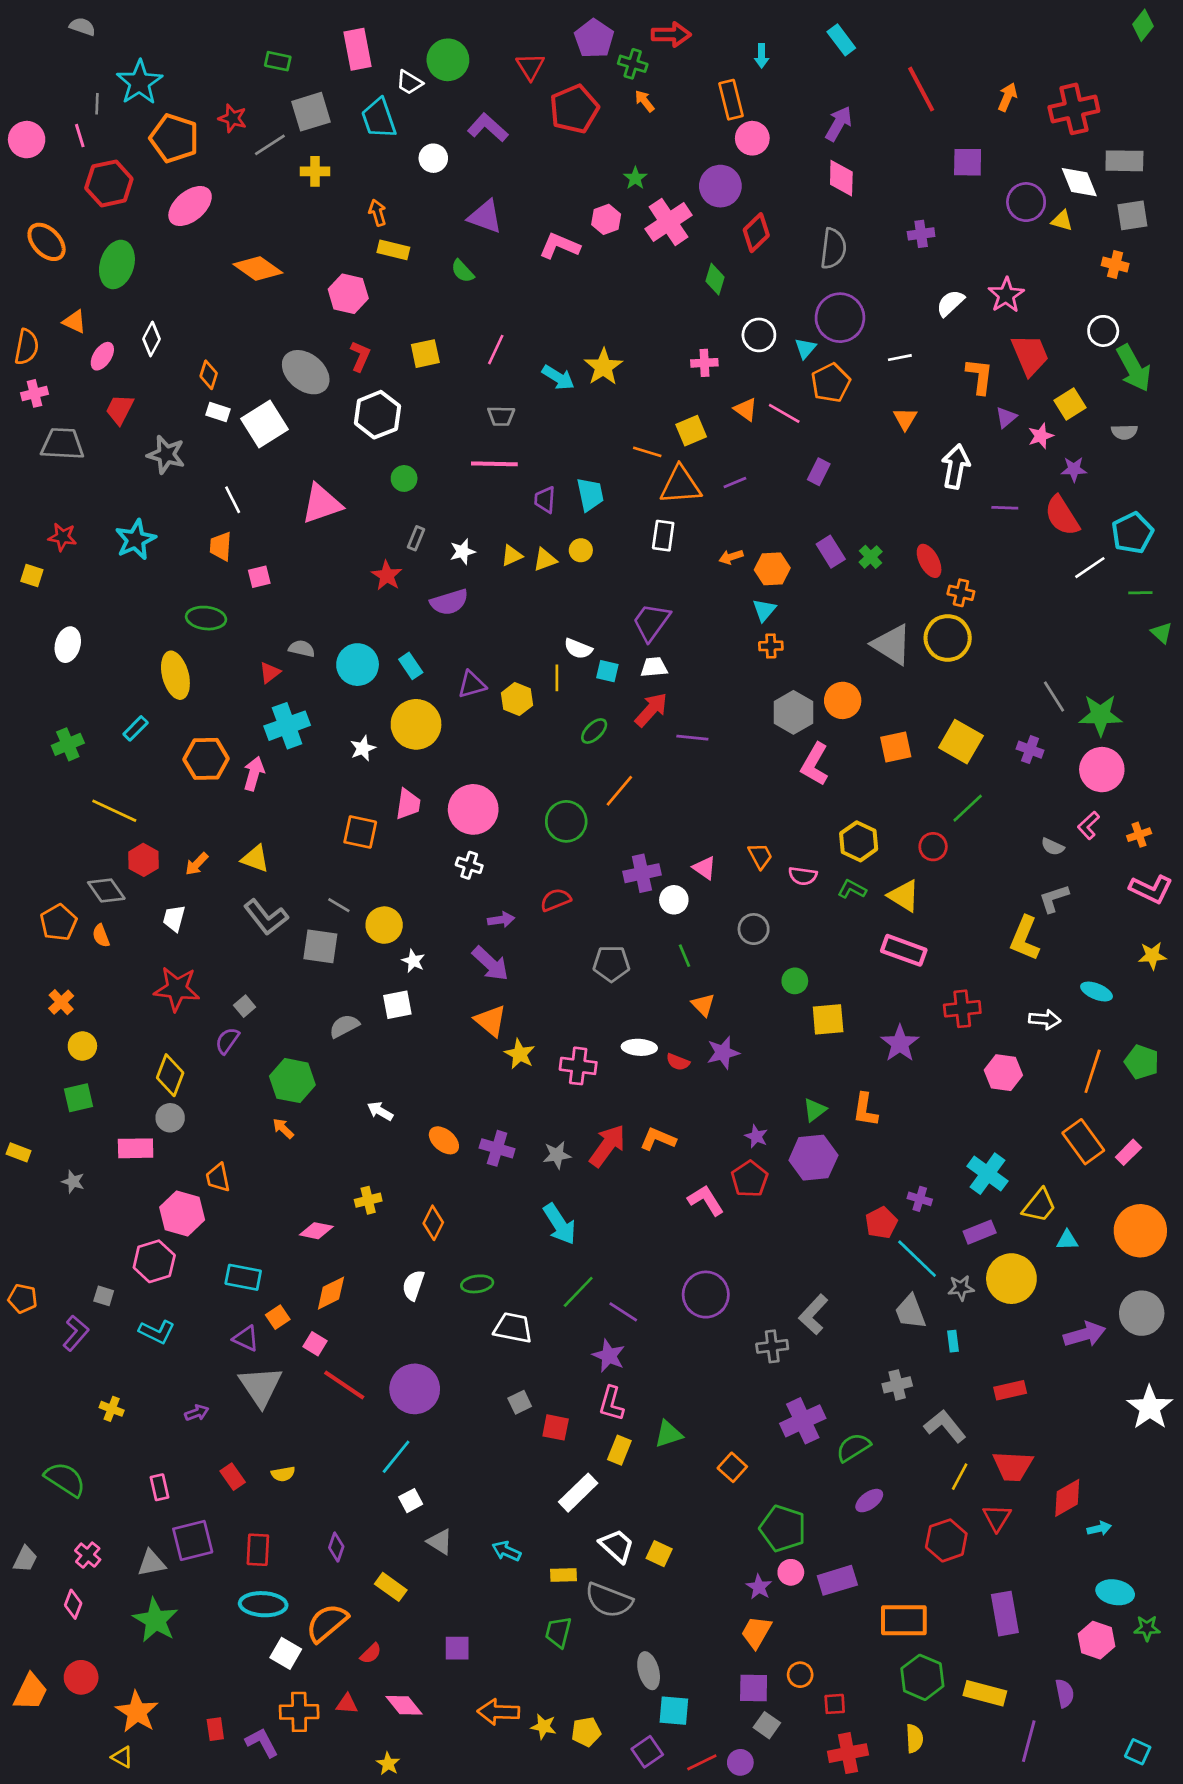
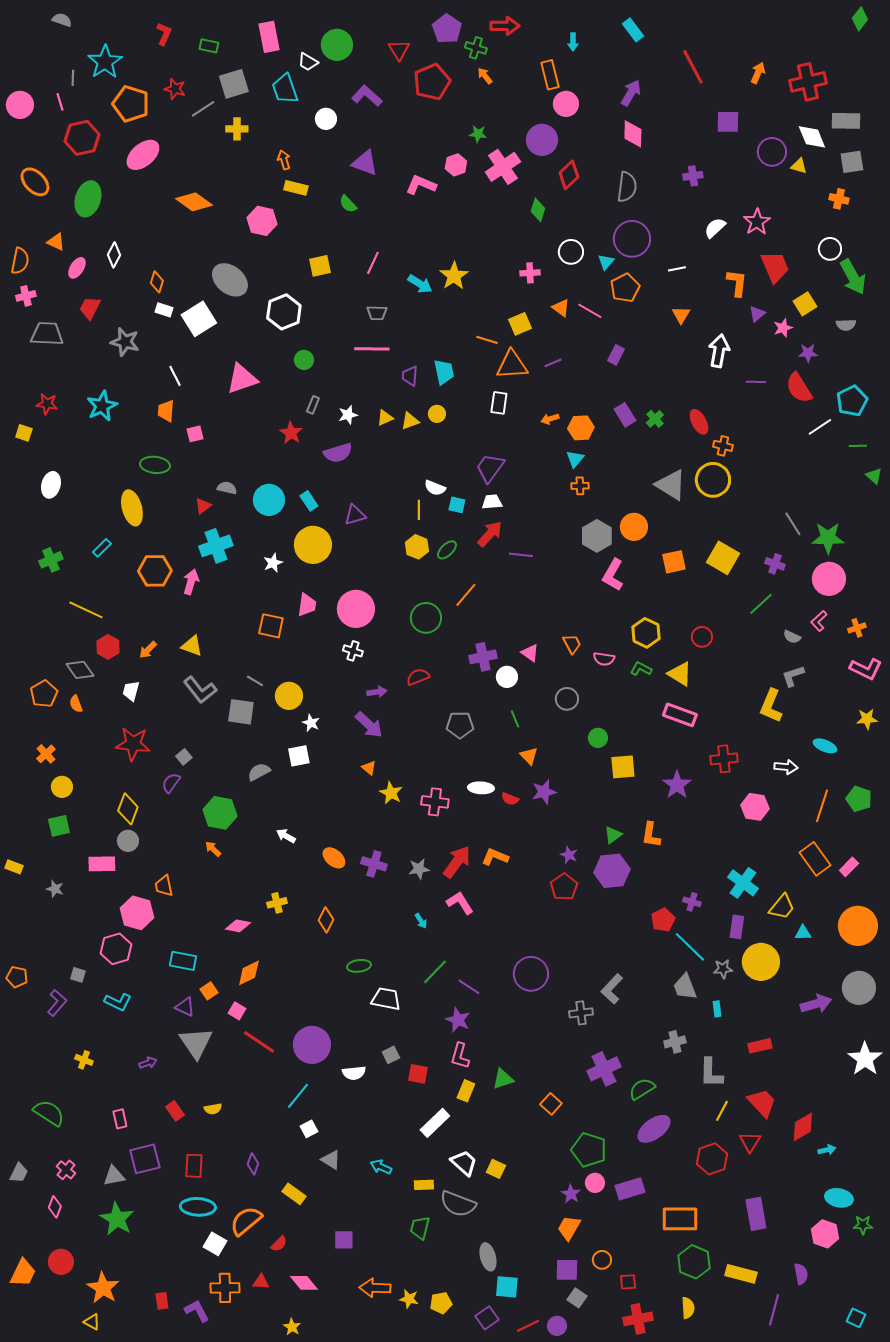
green star: (635, 178) -> (478, 134), turned -30
red L-shape: (360, 356) -> (164, 34), moved
yellow hexagon: (517, 699) -> (417, 547), moved
green line: (968, 808) -> (761, 604), moved
orange triangle: (490, 1021) -> (369, 768), size x0.6
pink L-shape: (706, 1200) -> (460, 903), moved
cyan arrow: (560, 1224) -> (421, 921), size x0.5
purple rectangle: (980, 1232) -> (737, 927), turned -60
white semicircle: (413, 1285) -> (354, 1073), moved, turned -115
gray L-shape: (945, 1426) -> (711, 1073), turned -140
red trapezoid: (1013, 1466) -> (762, 1103), turned -136
purple ellipse: (869, 1501) -> (654, 1129), size x1.6

